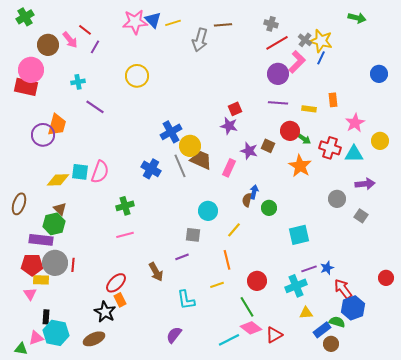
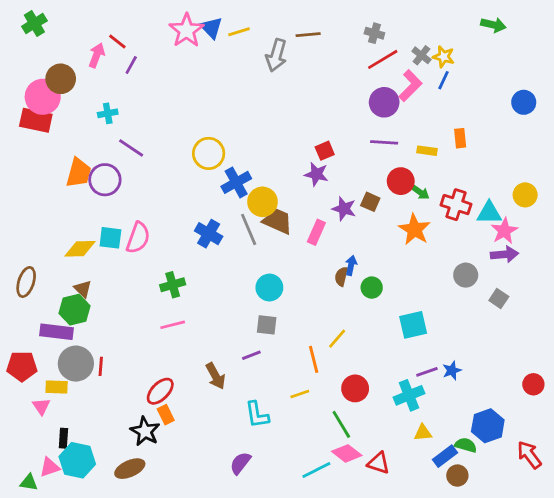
pink star: (135, 22) -> (186, 30), turned -30
pink arrow: (70, 40) -> (97, 55), turned -120
yellow star: (321, 41) -> (444, 57), size x0.7
brown circle: (48, 45) -> (61, 79), moved
yellow circle: (137, 76) -> (209, 153), moved
pink star: (355, 123) -> (504, 231), moved
purple circle: (43, 135) -> (105, 180), moved
cyan circle: (208, 211) -> (269, 288), moved
yellow line: (234, 230) -> (337, 339), moved
red pentagon: (32, 265) -> (22, 366), moved
red arrow: (343, 289) -> (529, 455), moved
red triangle: (274, 335) -> (379, 463), turned 48

